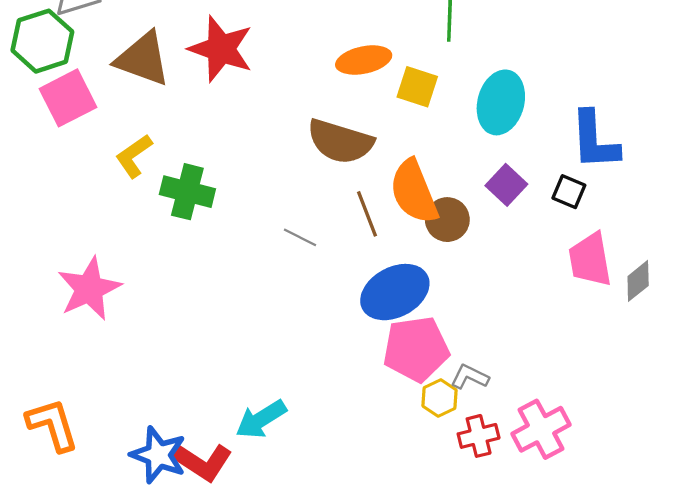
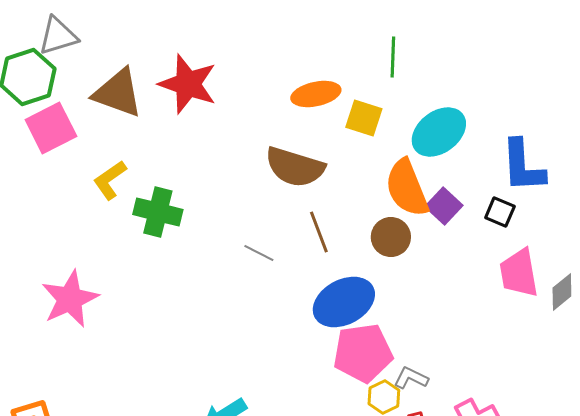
cyan ellipse: (501, 102) -> (439, 132), turned 38
orange semicircle: (414, 192) -> (407, 188), moved

